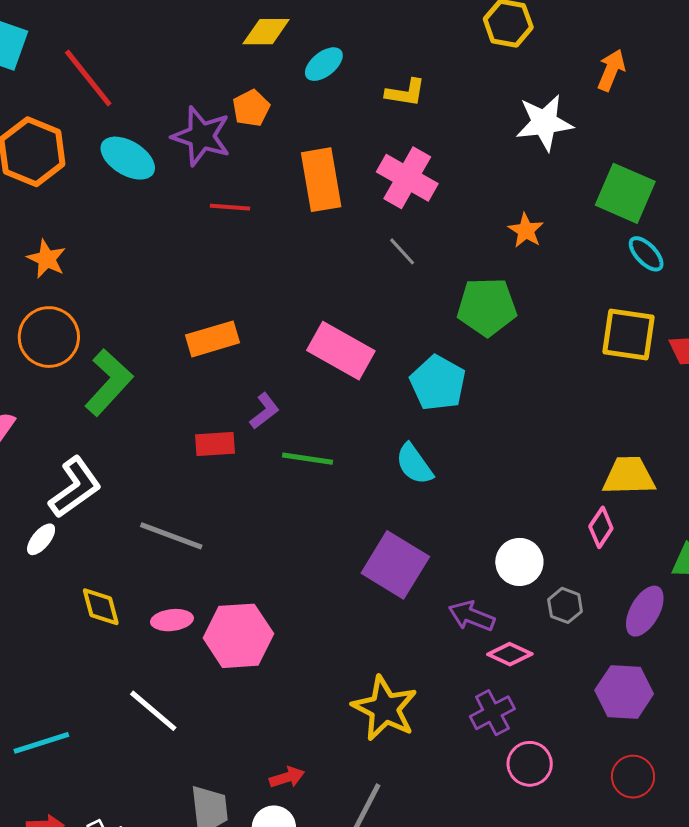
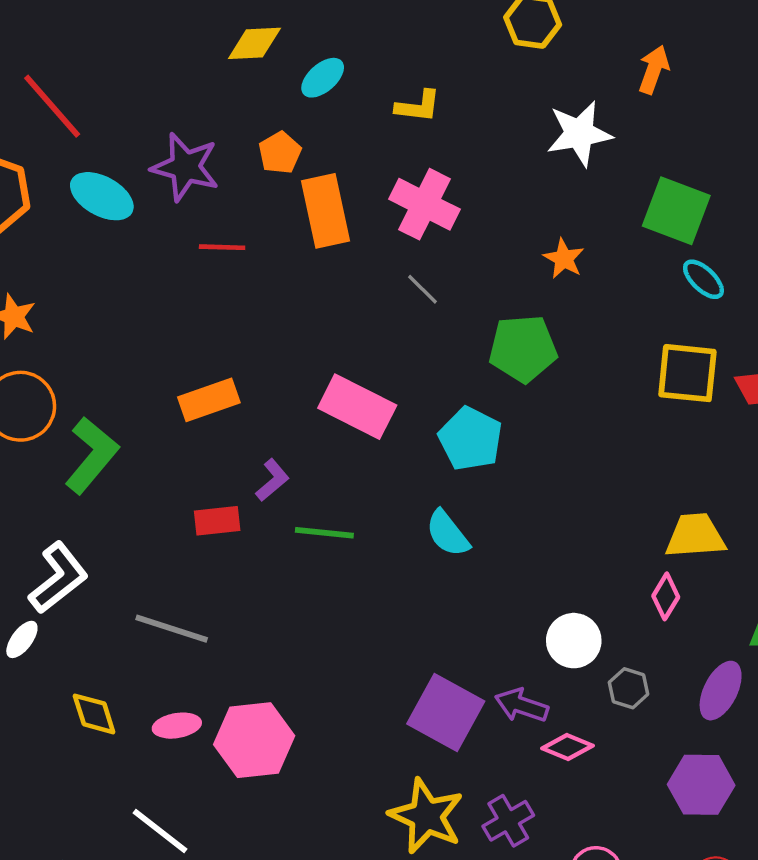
orange pentagon: (251, 108) -> (280, 153), moved
purple square: (395, 565) -> (446, 713), moved
purple cross: (492, 713) -> (508, 821), moved

